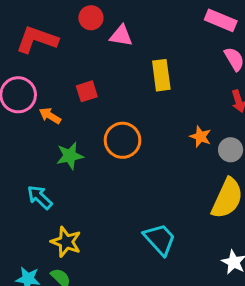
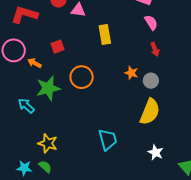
green star: (70, 156) -> (48, 88), size x1.4
cyan arrow: (40, 197) -> (26, 106), moved
cyan trapezoid: (160, 239) -> (108, 140), turned 30

